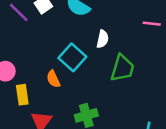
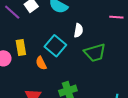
green trapezoid: (122, 68) -> (95, 53), turned 60
yellow rectangle: (22, 95) -> (21, 47), moved

